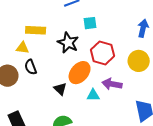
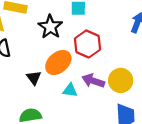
yellow circle: (139, 61) -> (121, 80), moved

